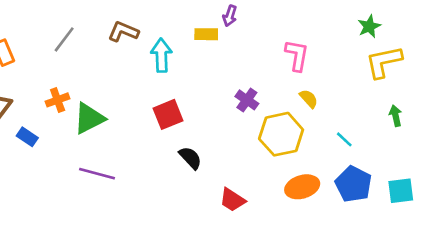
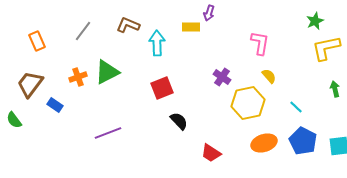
green triangle: (89, 118) -> (107, 72), moved
purple line: (97, 174) -> (108, 133), turned -36

